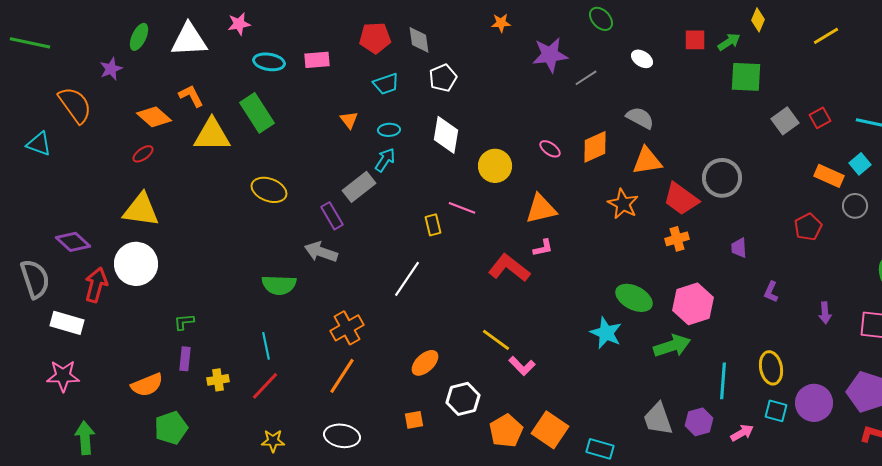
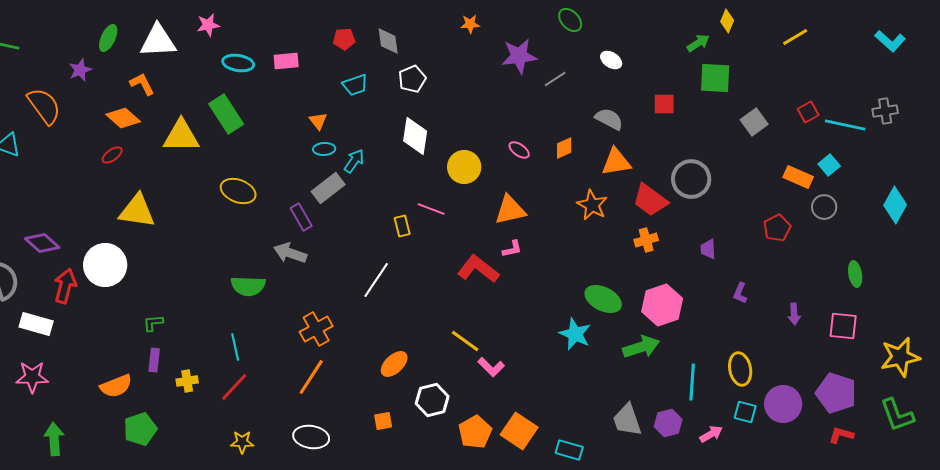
red pentagon: (375, 38) -> (344, 39), size x0.7
red square: (695, 40) -> (664, 104), moved
orange L-shape: (191, 96) -> (142, 84), moved
red square: (820, 118) -> (808, 112), moved
cyan ellipse: (389, 130) -> (324, 149), moved
orange diamond: (595, 147) -> (564, 148), size x0.7
yellow triangle: (141, 210) -> (137, 211), moved

